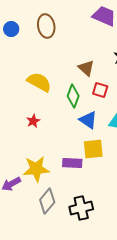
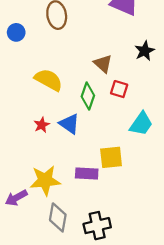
blue circle: (11, 29) -> (16, 32), moved
blue triangle: (88, 120) -> (69, 124), moved
gray diamond: (47, 201) -> (58, 217), turned -30

